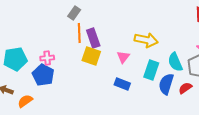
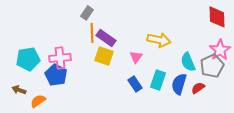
purple rectangle: (93, 38) -> (106, 38), turned -36
pink cross: (47, 58) -> (60, 58), size x1.5
cyan rectangle: (151, 70) -> (158, 80), moved
blue rectangle: (122, 84) -> (135, 84), turned 35

